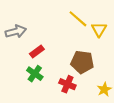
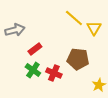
red cross: (67, 84) -> (54, 73), moved

